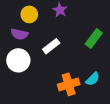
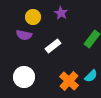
white circle: (18, 60) -> (24, 77), moved
orange cross: (69, 84) -> (69, 81), turned -30

